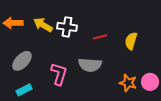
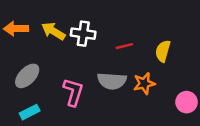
orange star: (128, 83) -> (144, 83), moved, turned -30

